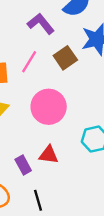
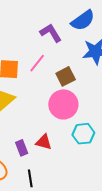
brown square: (65, 58) -> (66, 76), moved
pink circle: (49, 107) -> (63, 104), moved

